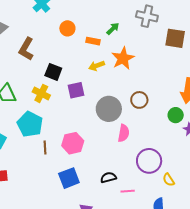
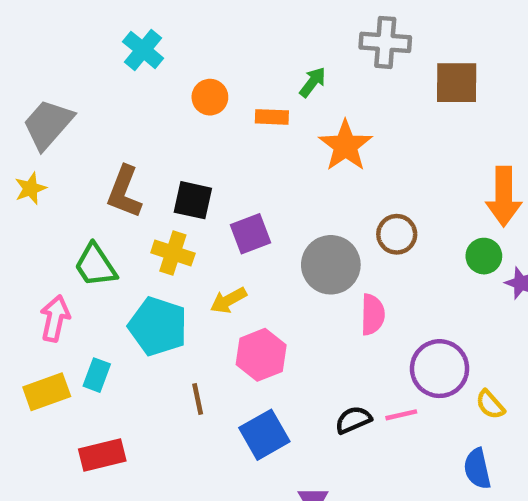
brown L-shape: (26, 49) -> (124, 192), moved
yellow arrow: (97, 66) -> (228, 300), moved
brown line: (45, 147) -> (198, 399), moved
pink line: (128, 191) -> (401, 415), moved

